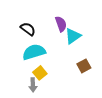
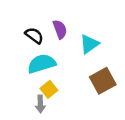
purple semicircle: (61, 24) -> (60, 29), moved
brown square: (84, 66) -> (103, 81), size x1.5

